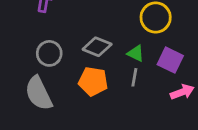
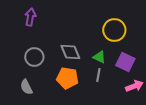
gray diamond: (97, 47) -> (70, 52), turned 45
gray semicircle: (39, 93) -> (26, 87), size x0.6

